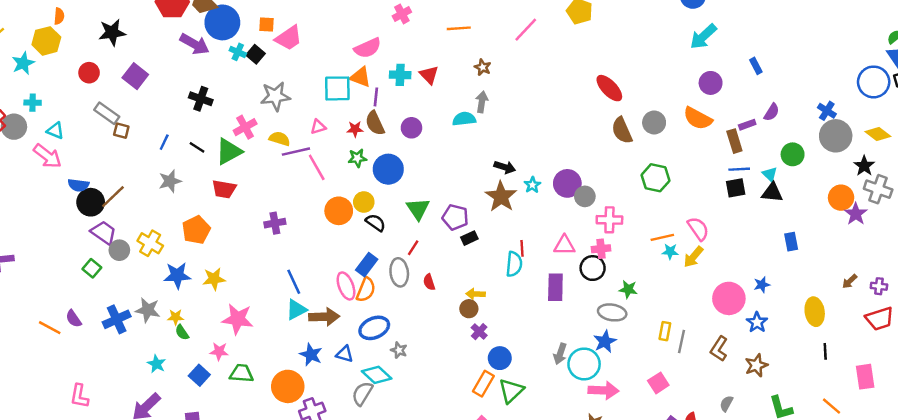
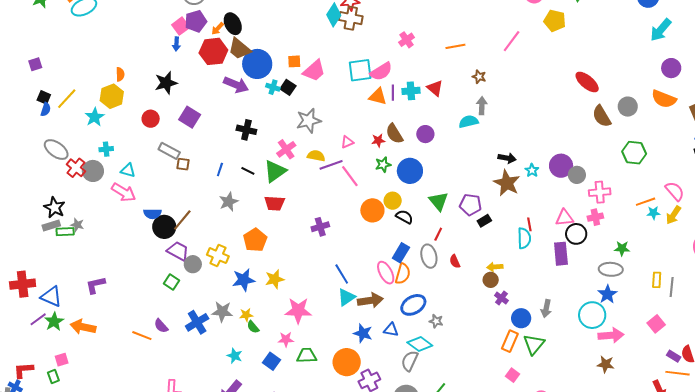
cyan square: (337, 88) -> (360, 70), moved
purple line: (376, 97) -> (393, 93), moved
black circle: (593, 268) -> (576, 234), moved
gray arrow: (560, 354) -> (546, 309), moved

